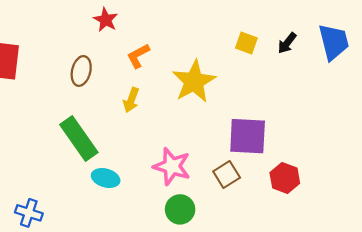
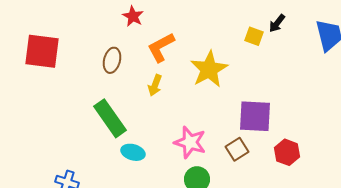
black arrow: (287, 43) -> (277, 23), moved
orange L-shape: (138, 56) -> (161, 47), size x1.4

